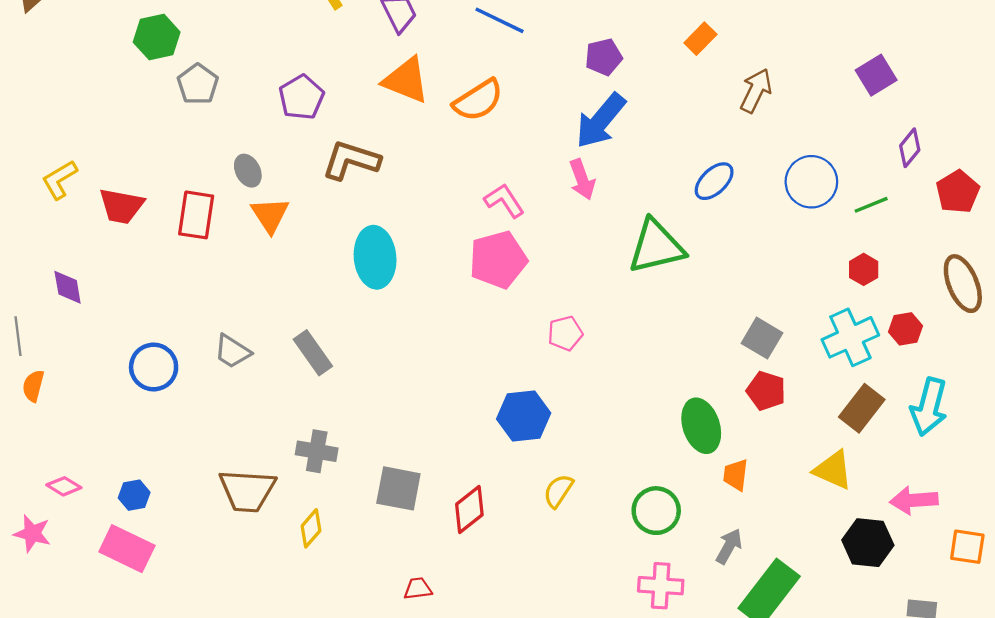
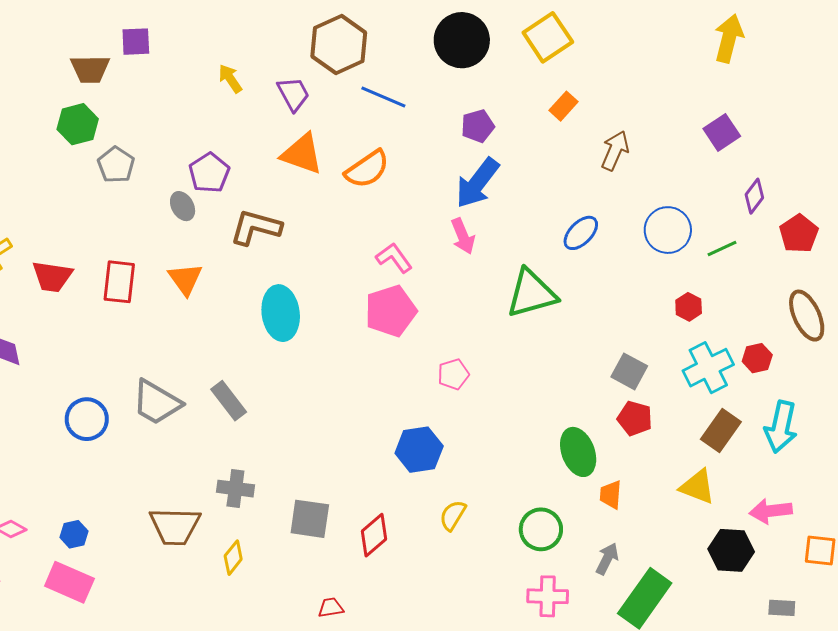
gray ellipse: (248, 171) -> (183, 206), moved
red hexagon: (864, 269) -> (689, 307), moved
gray trapezoid: (232, 351) -> (157, 402), size x1.5

